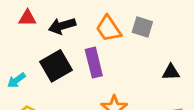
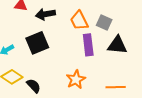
purple rectangle: (94, 63) -> (88, 45), moved
black triangle: (171, 72) -> (117, 45), moved, size x1.5

